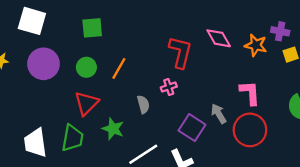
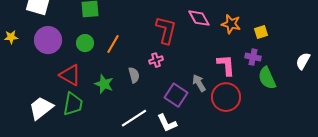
purple cross: (280, 31) -> (253, 57), moved
red triangle: (86, 103) -> (70, 75), moved, turned -45
green star: (113, 129) -> (104, 84), moved
white trapezoid: (35, 143) -> (41, 108), turned 60

